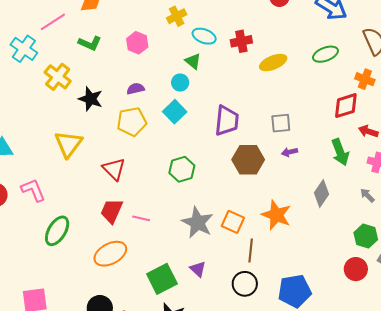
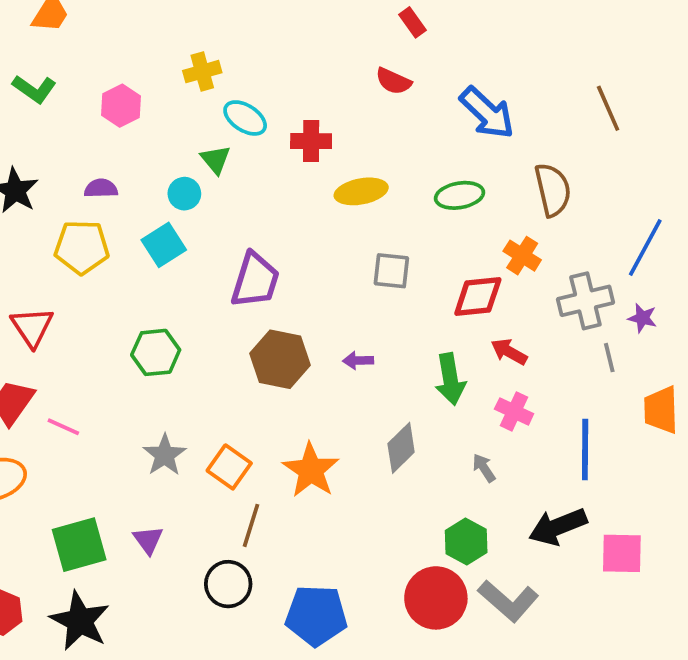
gray square: (281, 123) -> (391, 271), moved
gray star: (197, 223) -> (165, 455), size x0.7
red circle: (356, 269) -> (436, 598), size x1.4

